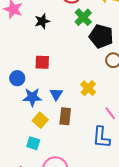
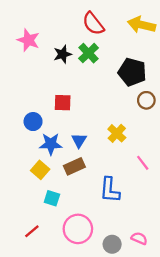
green cross: (83, 17) -> (88, 53), moved
brown rectangle: (65, 116) -> (74, 166), moved, turned 60
yellow square: (40, 120) -> (40, 170), moved
blue L-shape: (101, 137) -> (110, 190), moved

